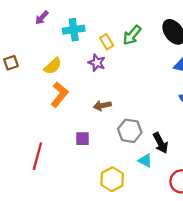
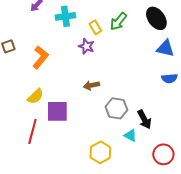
yellow semicircle: (53, 66) -> (35, 96), moved
orange L-shape: (59, 95) -> (40, 57), moved
purple square: (82, 139) -> (57, 111), moved, size x1.6

